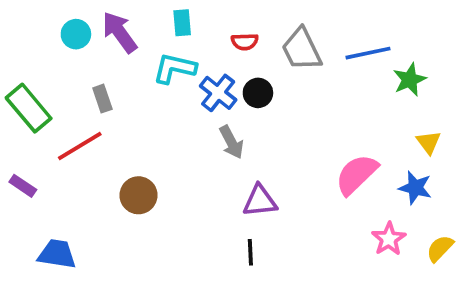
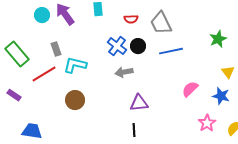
blue line: (368, 53) -> (171, 51), moved
cyan L-shape: (175, 68) -> (75, 65), moved
gray arrow: (231, 142) -> (124, 72), turned 108
pink semicircle: (357, 174) -> (190, 89), size x0.7

